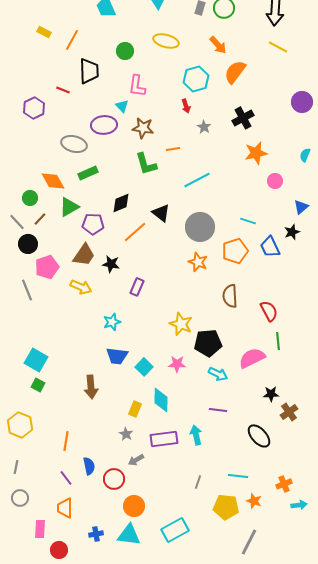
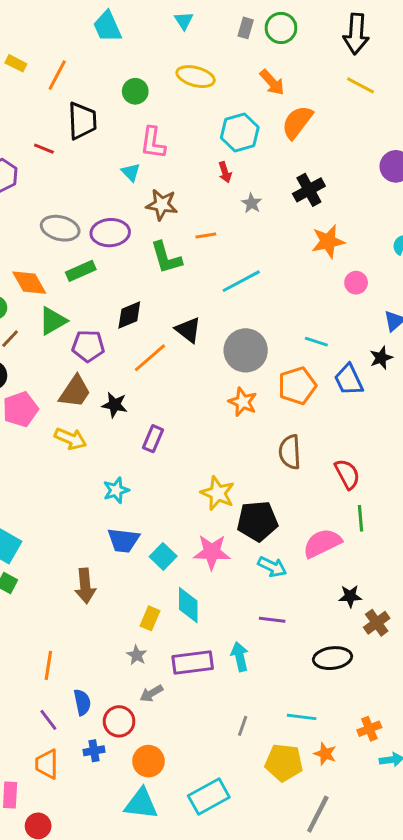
purple ellipse: (104, 125) -> (110, 233), moved
pink star: (177, 364) -> (212, 552), size x1.4
black ellipse: (259, 436) -> (332, 658), turned -55
blue cross: (96, 534) -> (94, 751), moved

